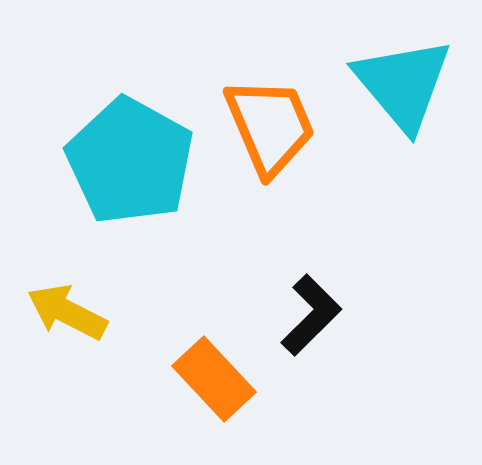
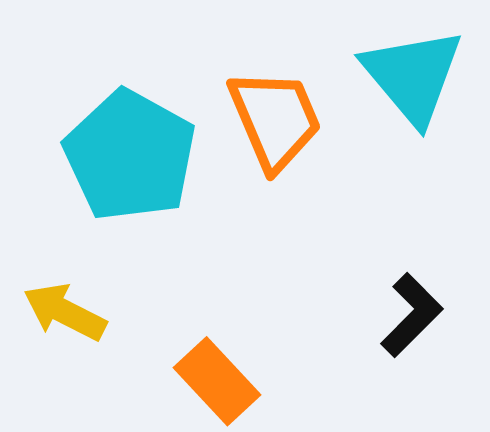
black L-shape: (311, 315) -> (412, 315), moved

